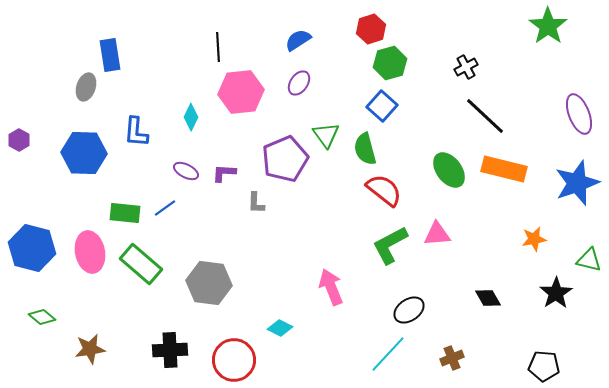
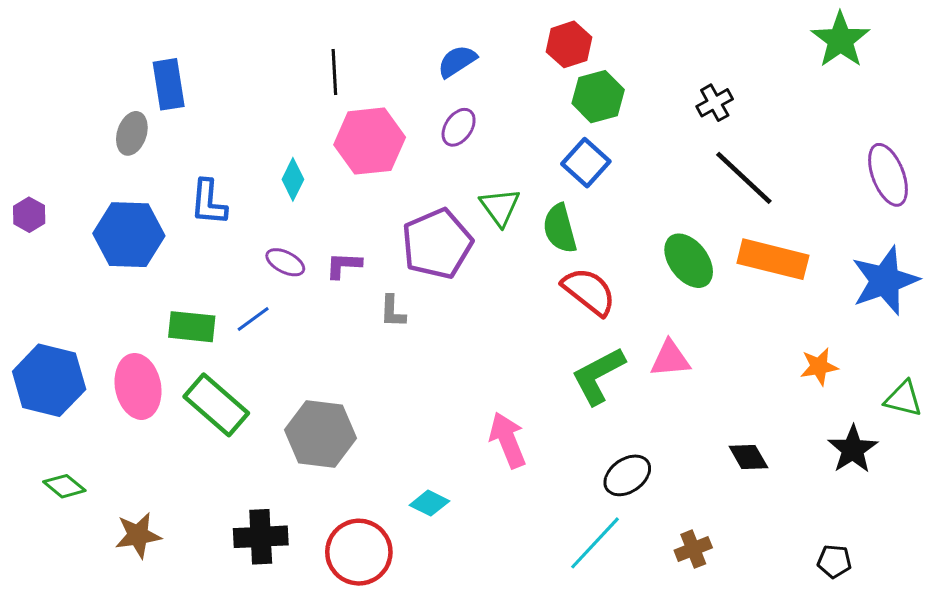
black pentagon: (544, 366) -> (834, 561), size x0.7

